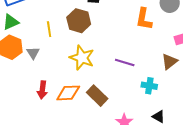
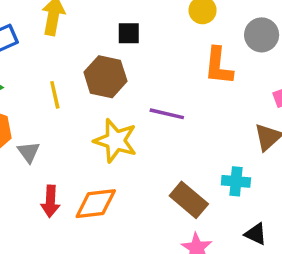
gray triangle: (33, 53) -> (29, 152), moved
purple line: (125, 63) -> (167, 114), moved
brown rectangle: (97, 96) -> (189, 200), moved

